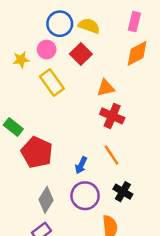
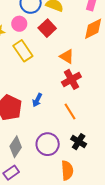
orange triangle: (106, 88) -> (67, 56), turned 42
red cross: (112, 116) -> (71, 79), turned 36
blue arrow: (81, 165) -> (37, 100), moved

